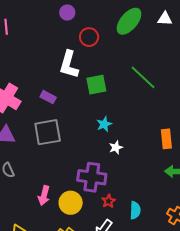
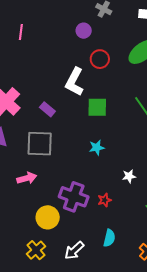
white star: (116, 147) -> (129, 176), moved
pink arrow: (44, 196) -> (27, 178), moved, turned -132
red star: (109, 201) -> (104, 200), moved

